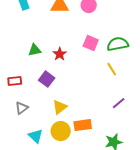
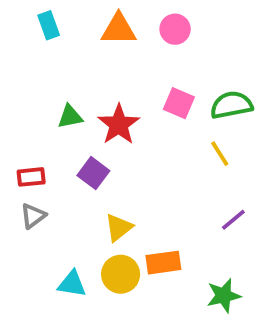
red star: (60, 54) -> (119, 124), size x1.5
gray triangle: (22, 108) -> (33, 216), moved
cyan triangle: (36, 136) -> (72, 284), turned -35

